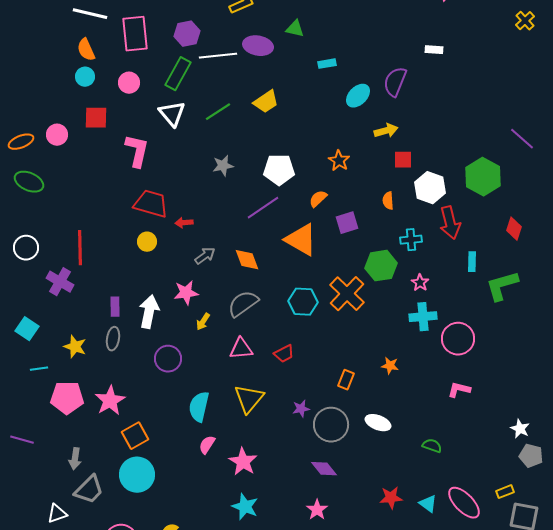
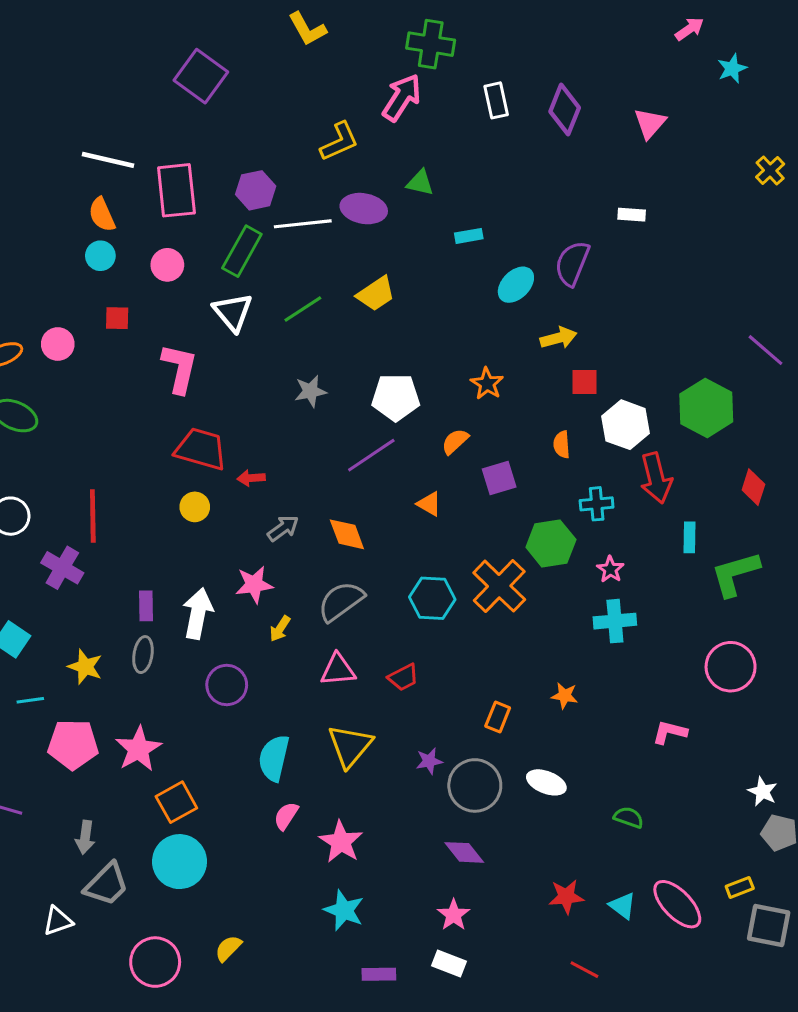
red square: (96, 118) -> (117, 318), size x0.7
orange triangle: (301, 240) -> (429, 504), size x0.5
pink circle: (458, 339) -> (731, 667), moved

